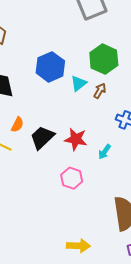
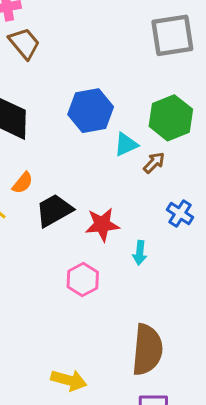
red star: (76, 139) -> (102, 225), turned -30
cyan arrow: (105, 152) -> (140, 253), turned -42

